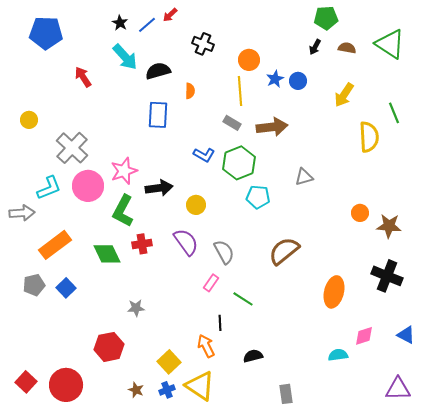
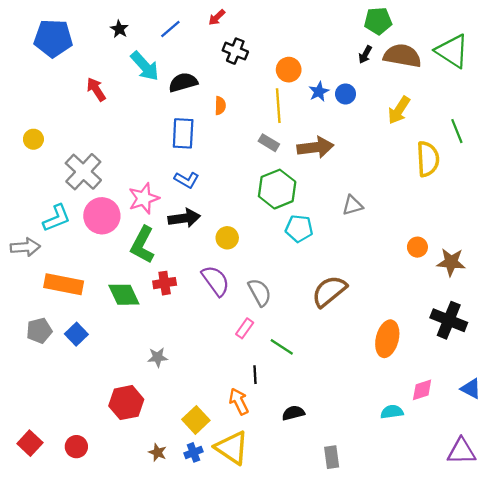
red arrow: (170, 15) -> (217, 17), moved
black star: (120, 23) -> (119, 29), moved
brown semicircle: (347, 48) -> (402, 56), size x1.8
blue L-shape: (204, 155) -> (187, 180), moved
orange rectangle: (55, 245) -> (64, 284), turned 48
red circle: (66, 385) -> (76, 447), size x0.6

